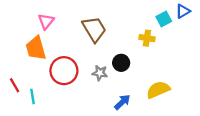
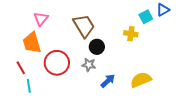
black circle: (121, 63) -> (97, 47), moved
red line: (15, 85) -> (21, 68), moved
blue arrow: (122, 102) -> (108, 81), moved

